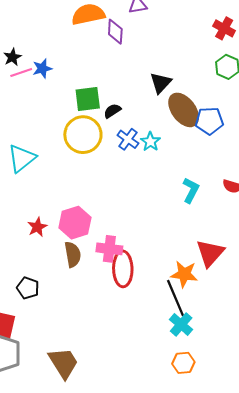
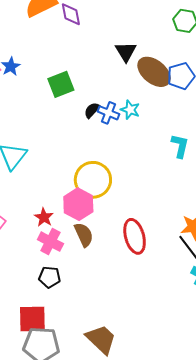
black semicircle: (112, 111) -> (92, 110), moved
yellow circle: (83, 135) -> (93, 180), moved
pink cross: (109, 249) -> (50, 242), moved, turned 35

